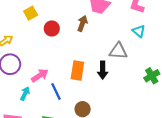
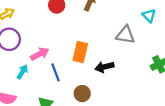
black arrow: (103, 70) -> (104, 67), moved, turned 72

